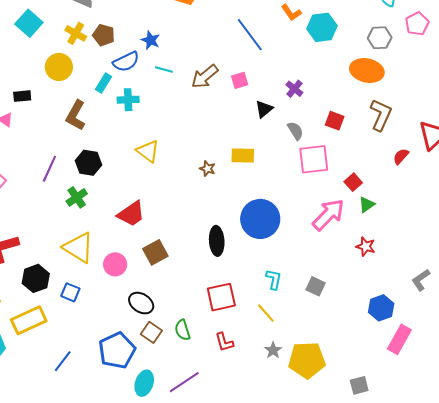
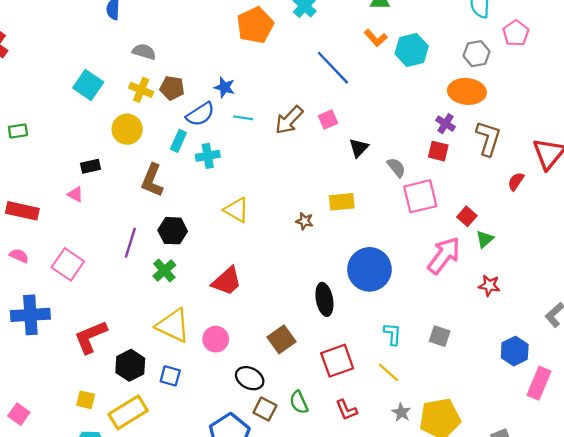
purple cross: (294, 89) -> (446, 124), moved
brown square: (155, 252) -> (282, 339), moved

